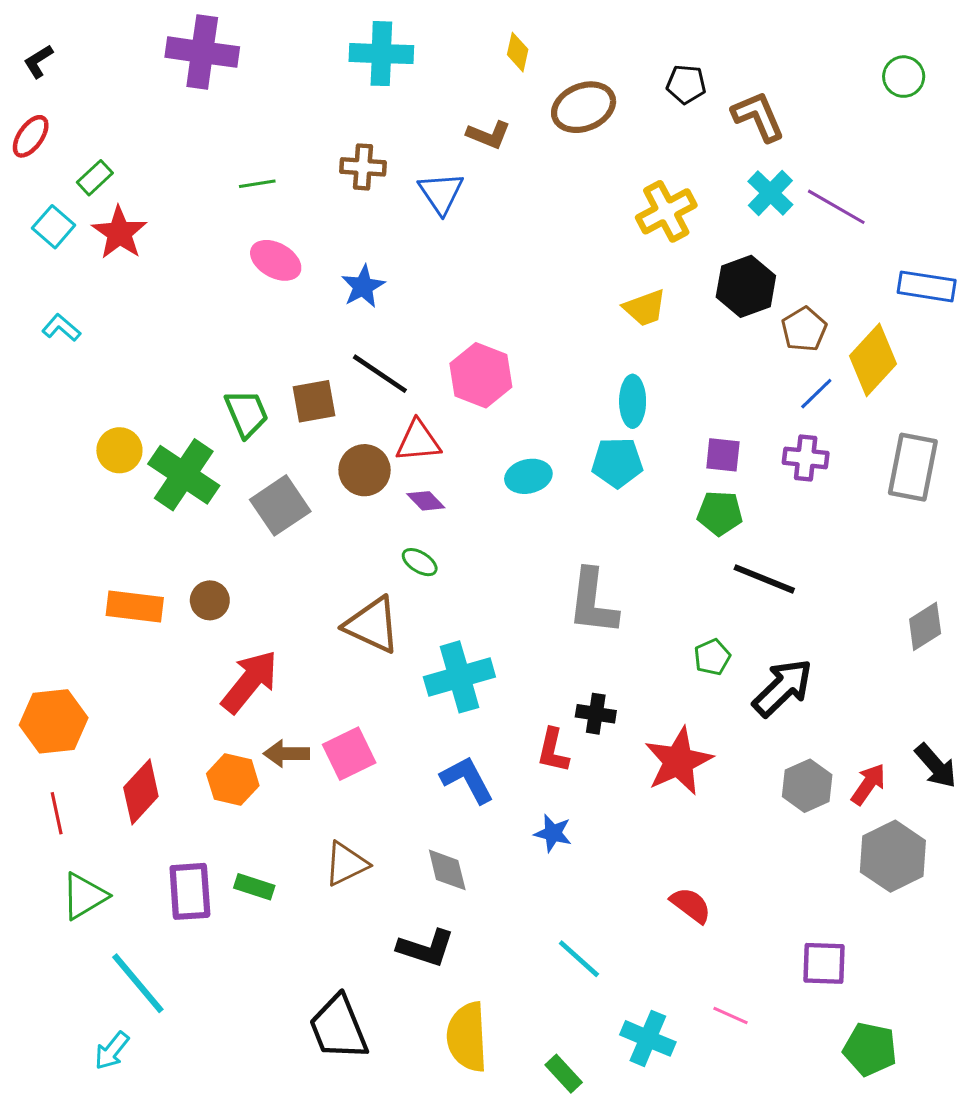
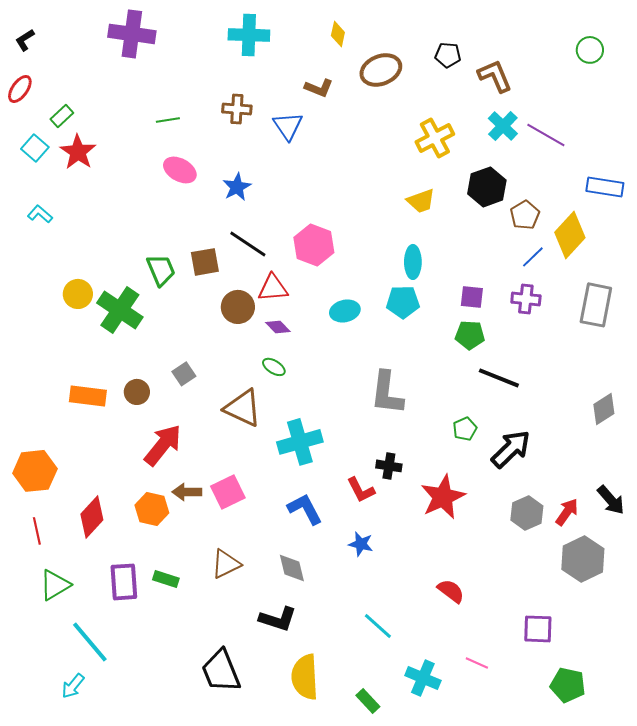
gray square: (280, 505) -> (184, 374), moved, size x0.6
red L-shape: (553, 750) -> (361, 490), turned -40

